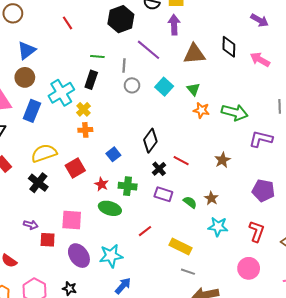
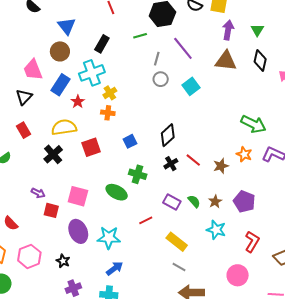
purple arrow: (174, 25) -> (228, 30), moved
blue triangle: (27, 50) -> (67, 26), turned -42
green line: (97, 56) -> (140, 36), moved, turned -32
black rectangle: (91, 80) -> (102, 44), moved
green triangle: (193, 89) -> (257, 30), moved
orange star: (201, 110) -> (244, 154), moved
brown star: (222, 160) -> (221, 166), moved
red star: (102, 184) -> (78, 102), moved
purple pentagon: (263, 191) -> (244, 202), moved
purple rectangle: (163, 194) -> (172, 202), moved

